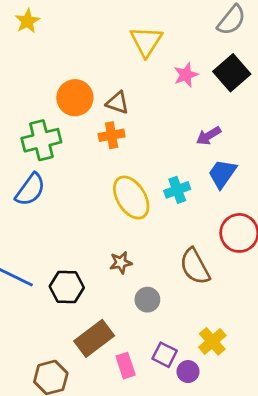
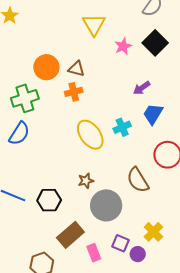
gray circle: (147, 300) -> (106, 205), size x1.8

